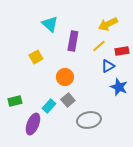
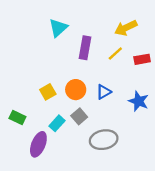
cyan triangle: (50, 24) -> (58, 28), turned 36
yellow square: (36, 57) -> (48, 92), moved
blue triangle: (108, 66) -> (104, 92), moved
green rectangle: (15, 101) -> (17, 118), turned 40

